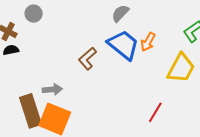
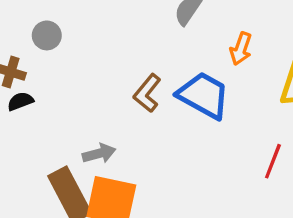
blue trapezoid: (123, 45) -> (204, 95), moved

